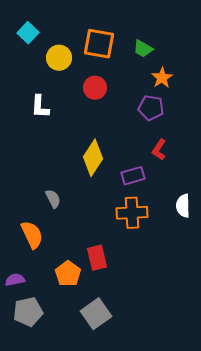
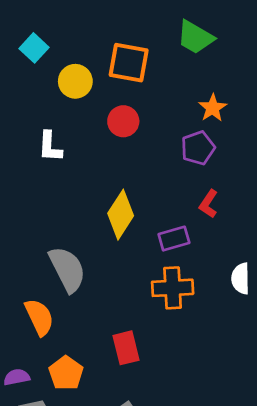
green trapezoid: (143, 49) -> (195, 37), moved, size x1.4
purple pentagon: (151, 108) -> (198, 148), turned -30
gray semicircle: (53, 199) -> (67, 269), size x1.8
orange pentagon: (68, 274) -> (66, 373), moved

